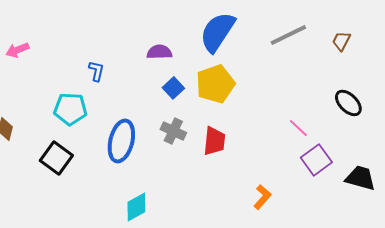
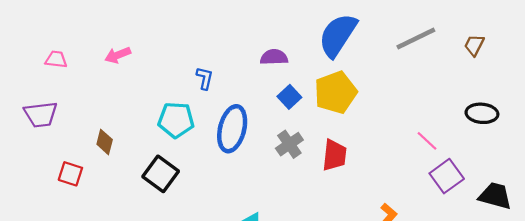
black ellipse: (348, 103) -> (482, 113), turned -40
gray cross: (173, 131) -> (289, 144), turned 30
blue ellipse: (121, 141) -> (232, 129), moved

